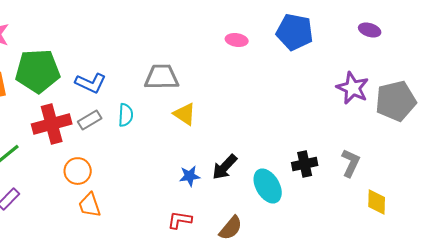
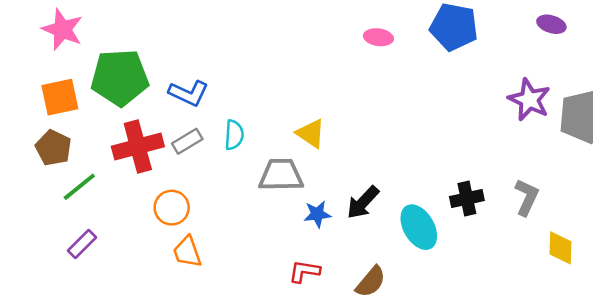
gray trapezoid: (162, 77) -> (281, 175), moved

